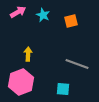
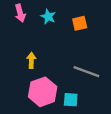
pink arrow: (18, 12) -> (20, 13), turned 105
pink hexagon: (21, 82) -> (43, 92), moved

